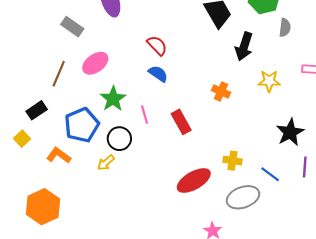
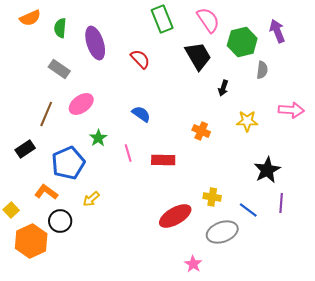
red semicircle: (157, 45) -> (140, 59), moved
black arrow: (244, 46) -> (223, 88), size x0.6
green star: (113, 99) -> (98, 138), size x0.7
red rectangle: (181, 122) -> (163, 160), turned -60
yellow square: (22, 139) -> (11, 210), moved
black circle: (119, 139) -> (60, 221), moved

